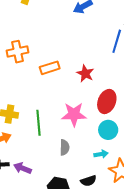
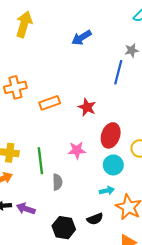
pink star: (74, 114) -> (77, 150), size x0.7
gray semicircle: (65, 147) -> (57, 182), moved

